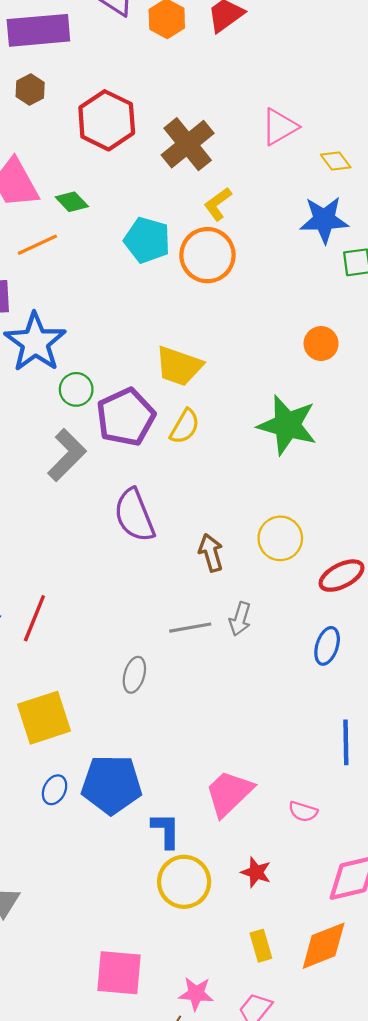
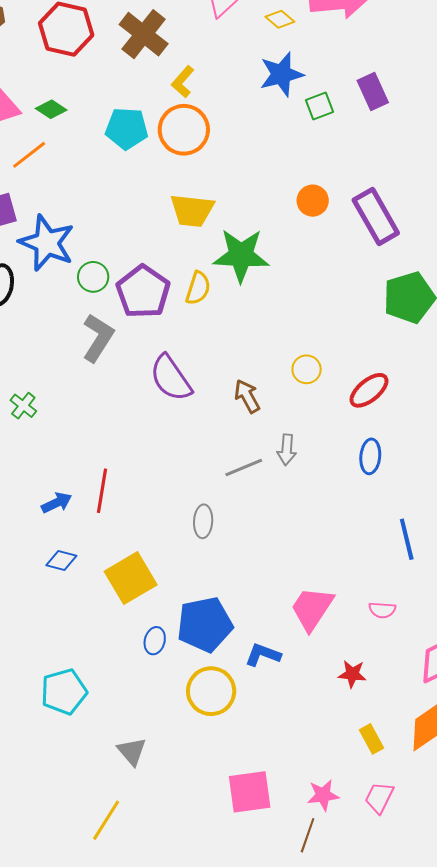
orange circle: (321, 344) -> (313, 201), moved
yellow trapezoid: (179, 366) -> (192, 210), moved
green star: (287, 425) -> (241, 255), moved
yellow circle: (280, 538) -> (307, 369), size x0.7
blue L-shape: (166, 830) -> (263, 655), turned -57
yellow circle: (184, 882) -> (211, 691), moved

